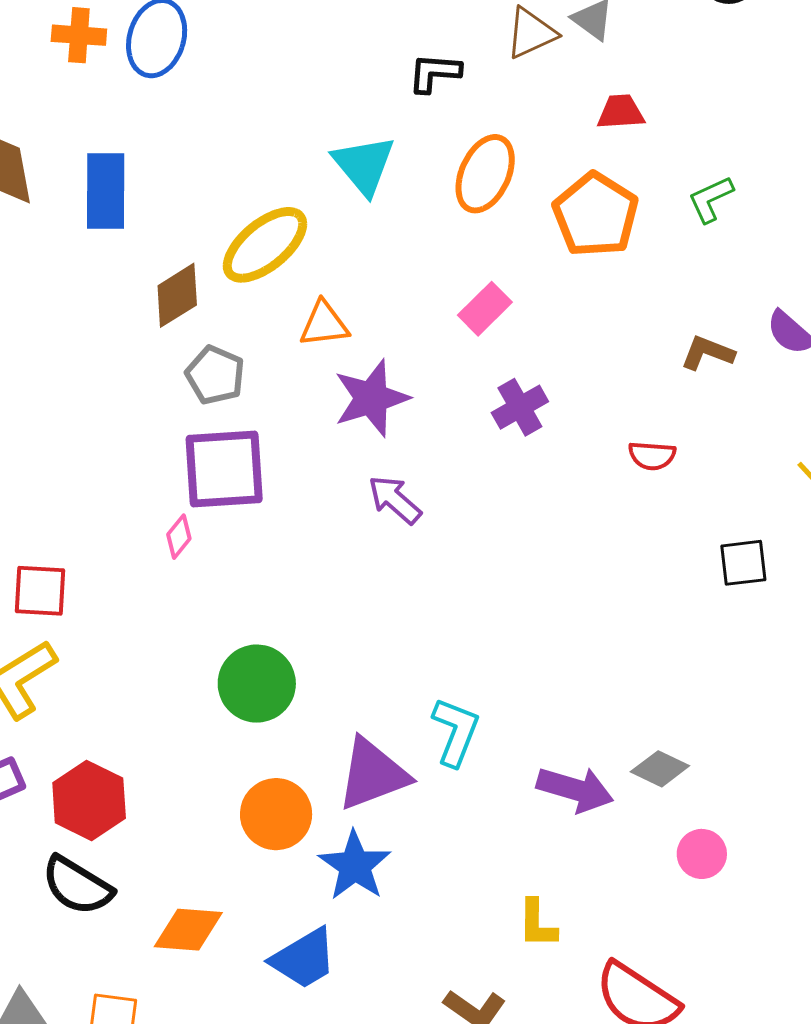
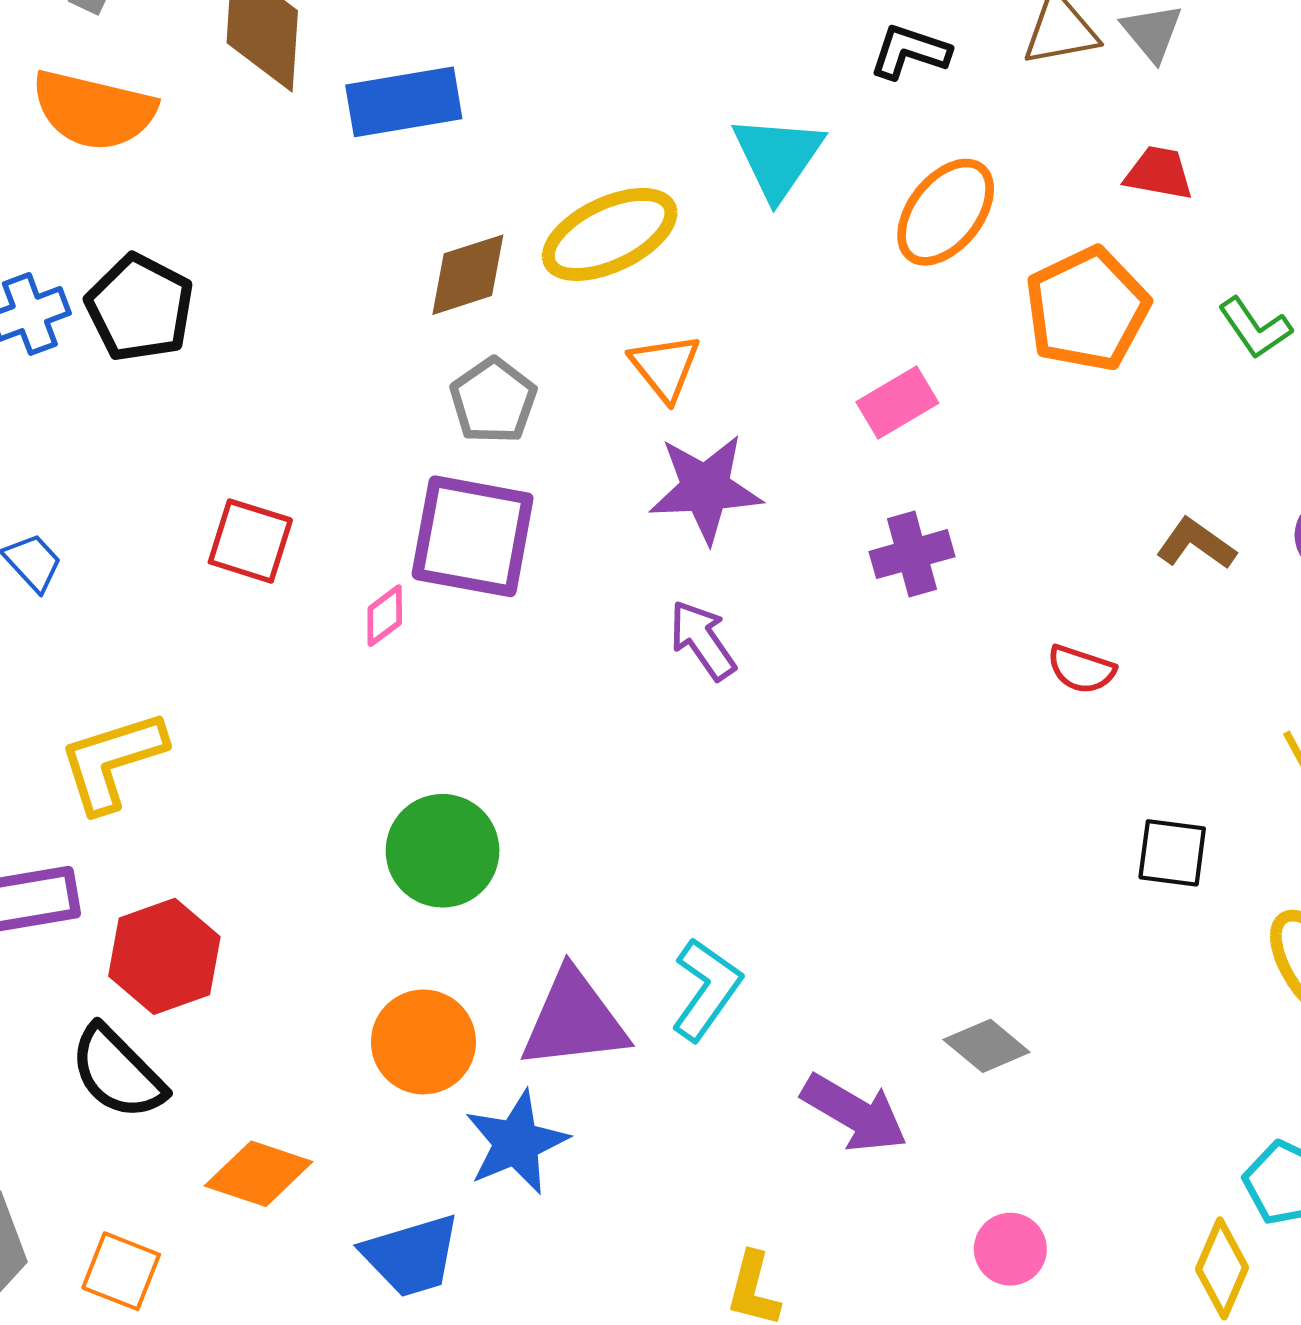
blue rectangle: (106, 191) -> (404, 102), turned 66
green L-shape: (711, 199) -> (1255, 328), turned -114
orange triangle: (324, 324) -> (665, 367), turned 44
red square: (40, 591) -> (250, 541), moved
gray diamond: (660, 769) -> (987, 1046), moved

